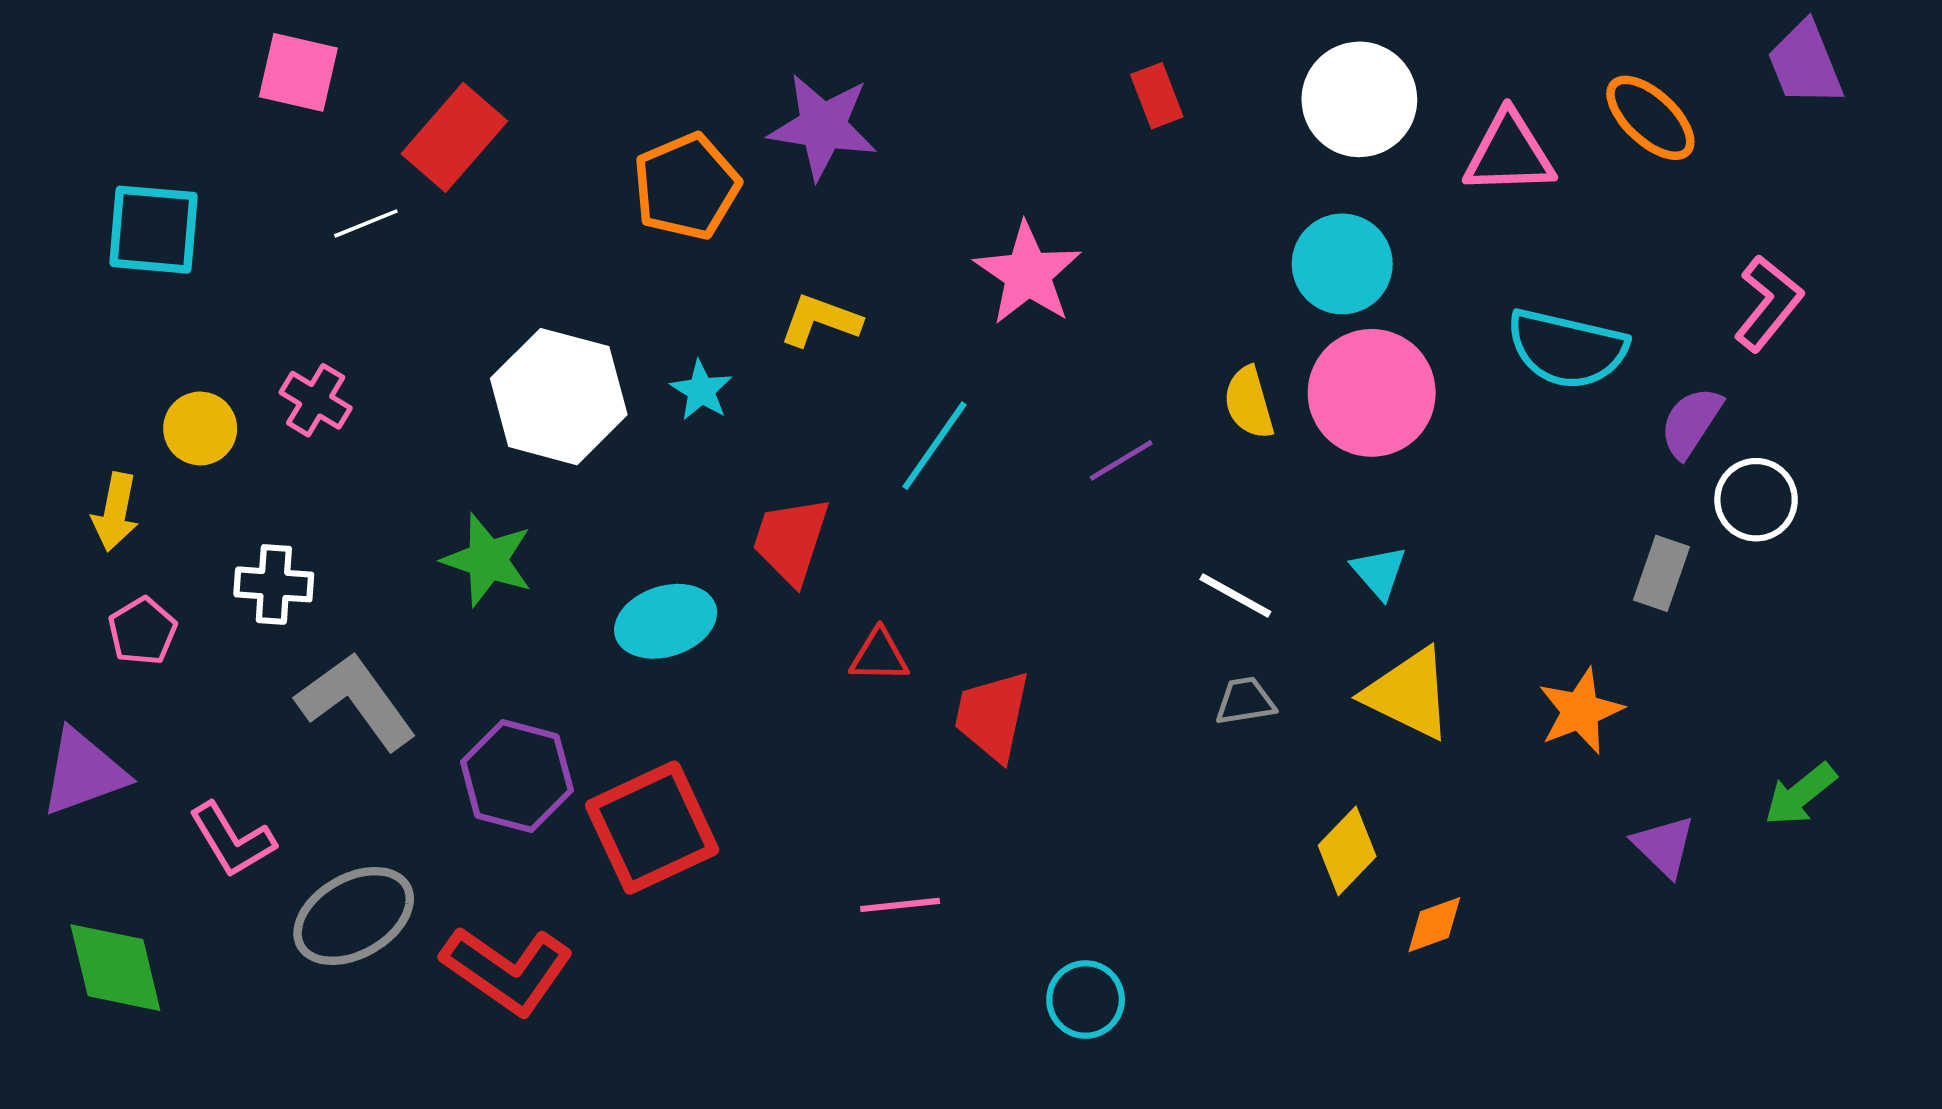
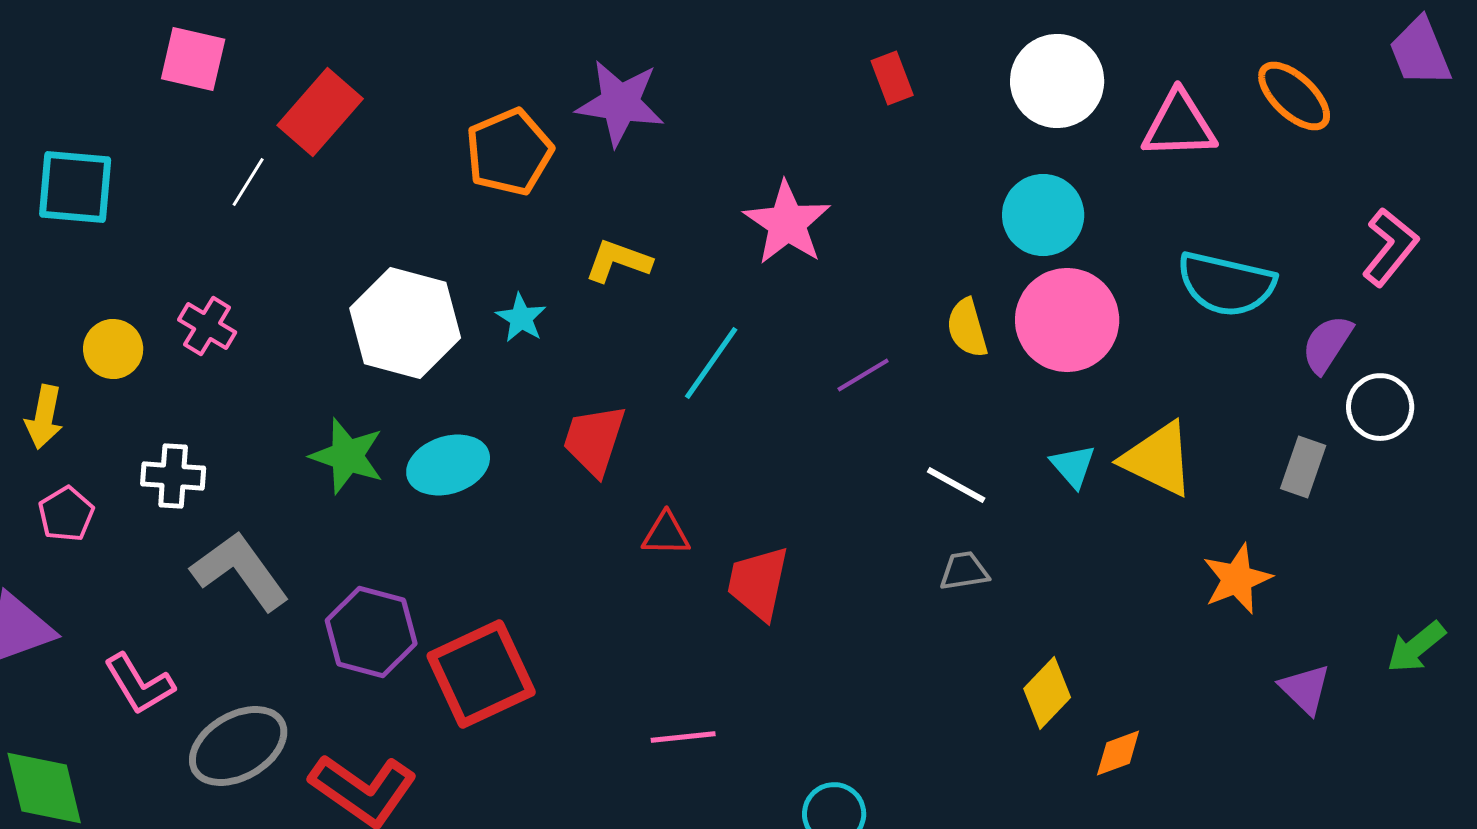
white line: (366, 223) -> (248, 182), turned -36
cyan ellipse: (666, 621) -> (448, 465), moved
yellow triangle: (1409, 694) -> (1158, 459), moved

